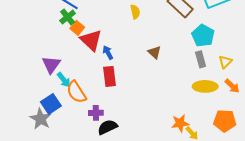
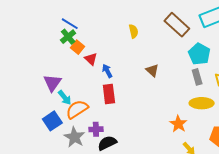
red triangle: (91, 40) -> (91, 59), size x0.6
orange semicircle: (76, 92) -> (77, 109), turned 90
gray star: (41, 119) -> (74, 137), moved
orange star: (180, 123) -> (178, 124), moved, turned -30

